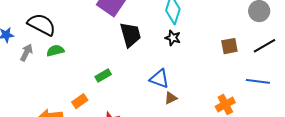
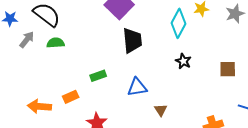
black star: (173, 38) -> (183, 61), moved
blue triangle: (159, 79) -> (137, 87), moved, turned -40
brown triangle: (171, 98) -> (161, 110), turned -48

